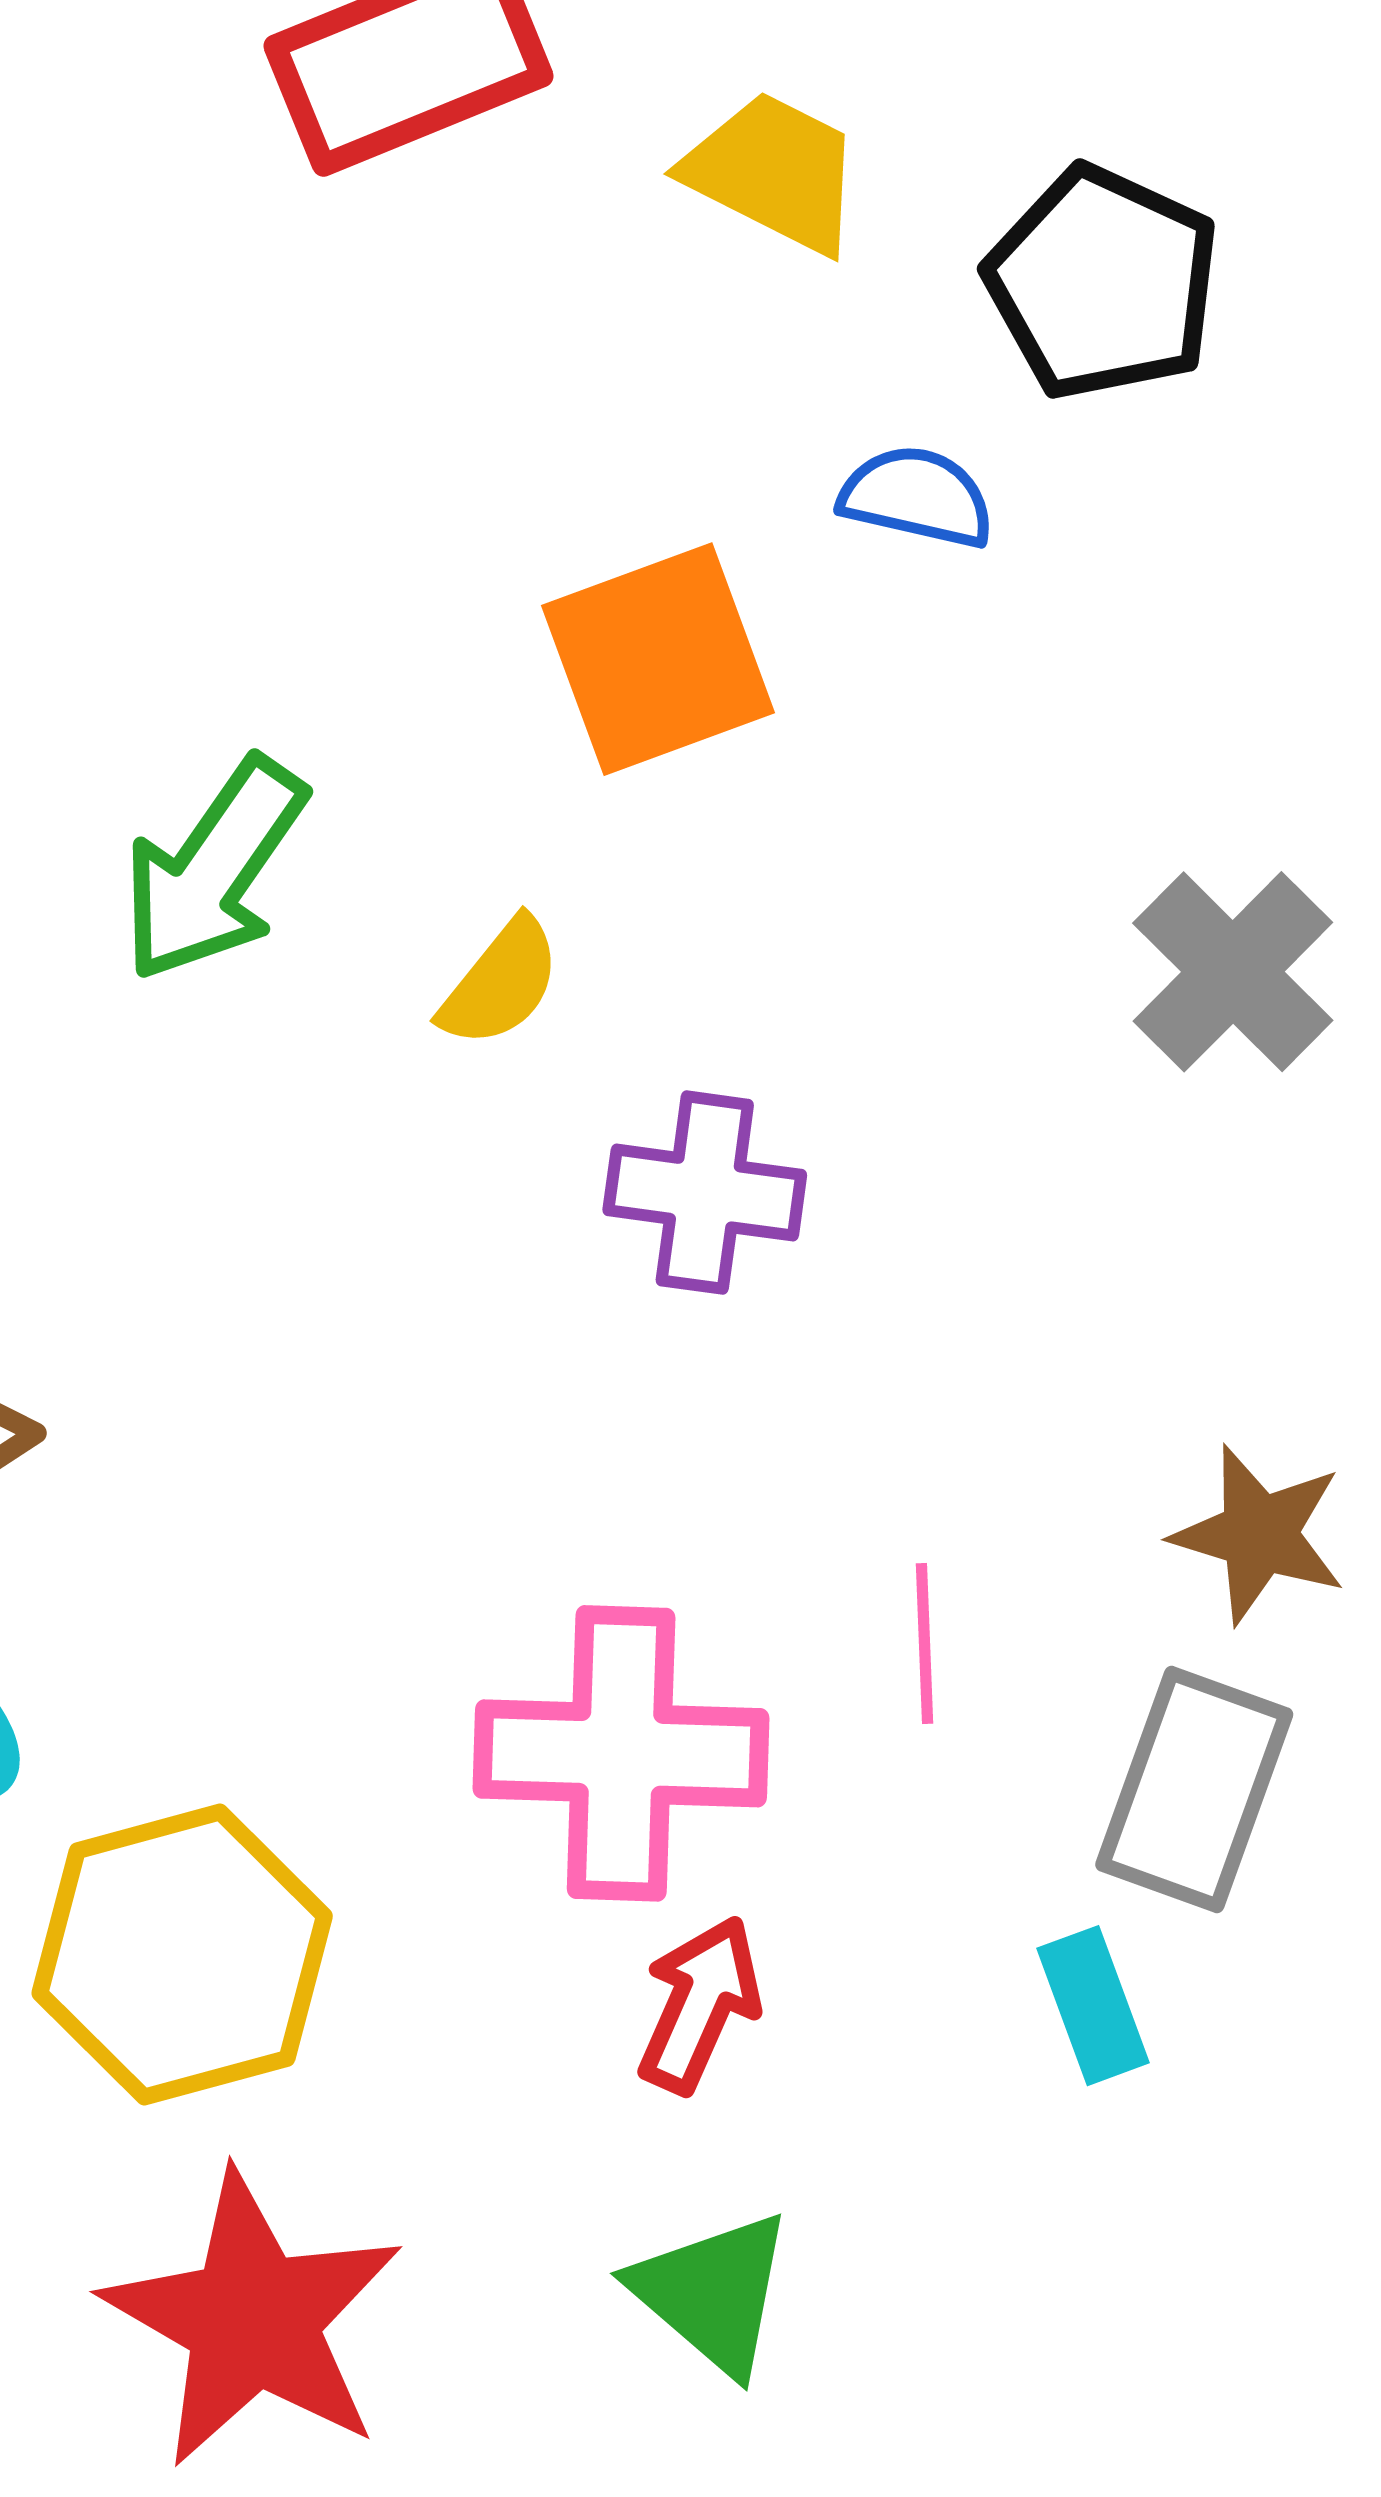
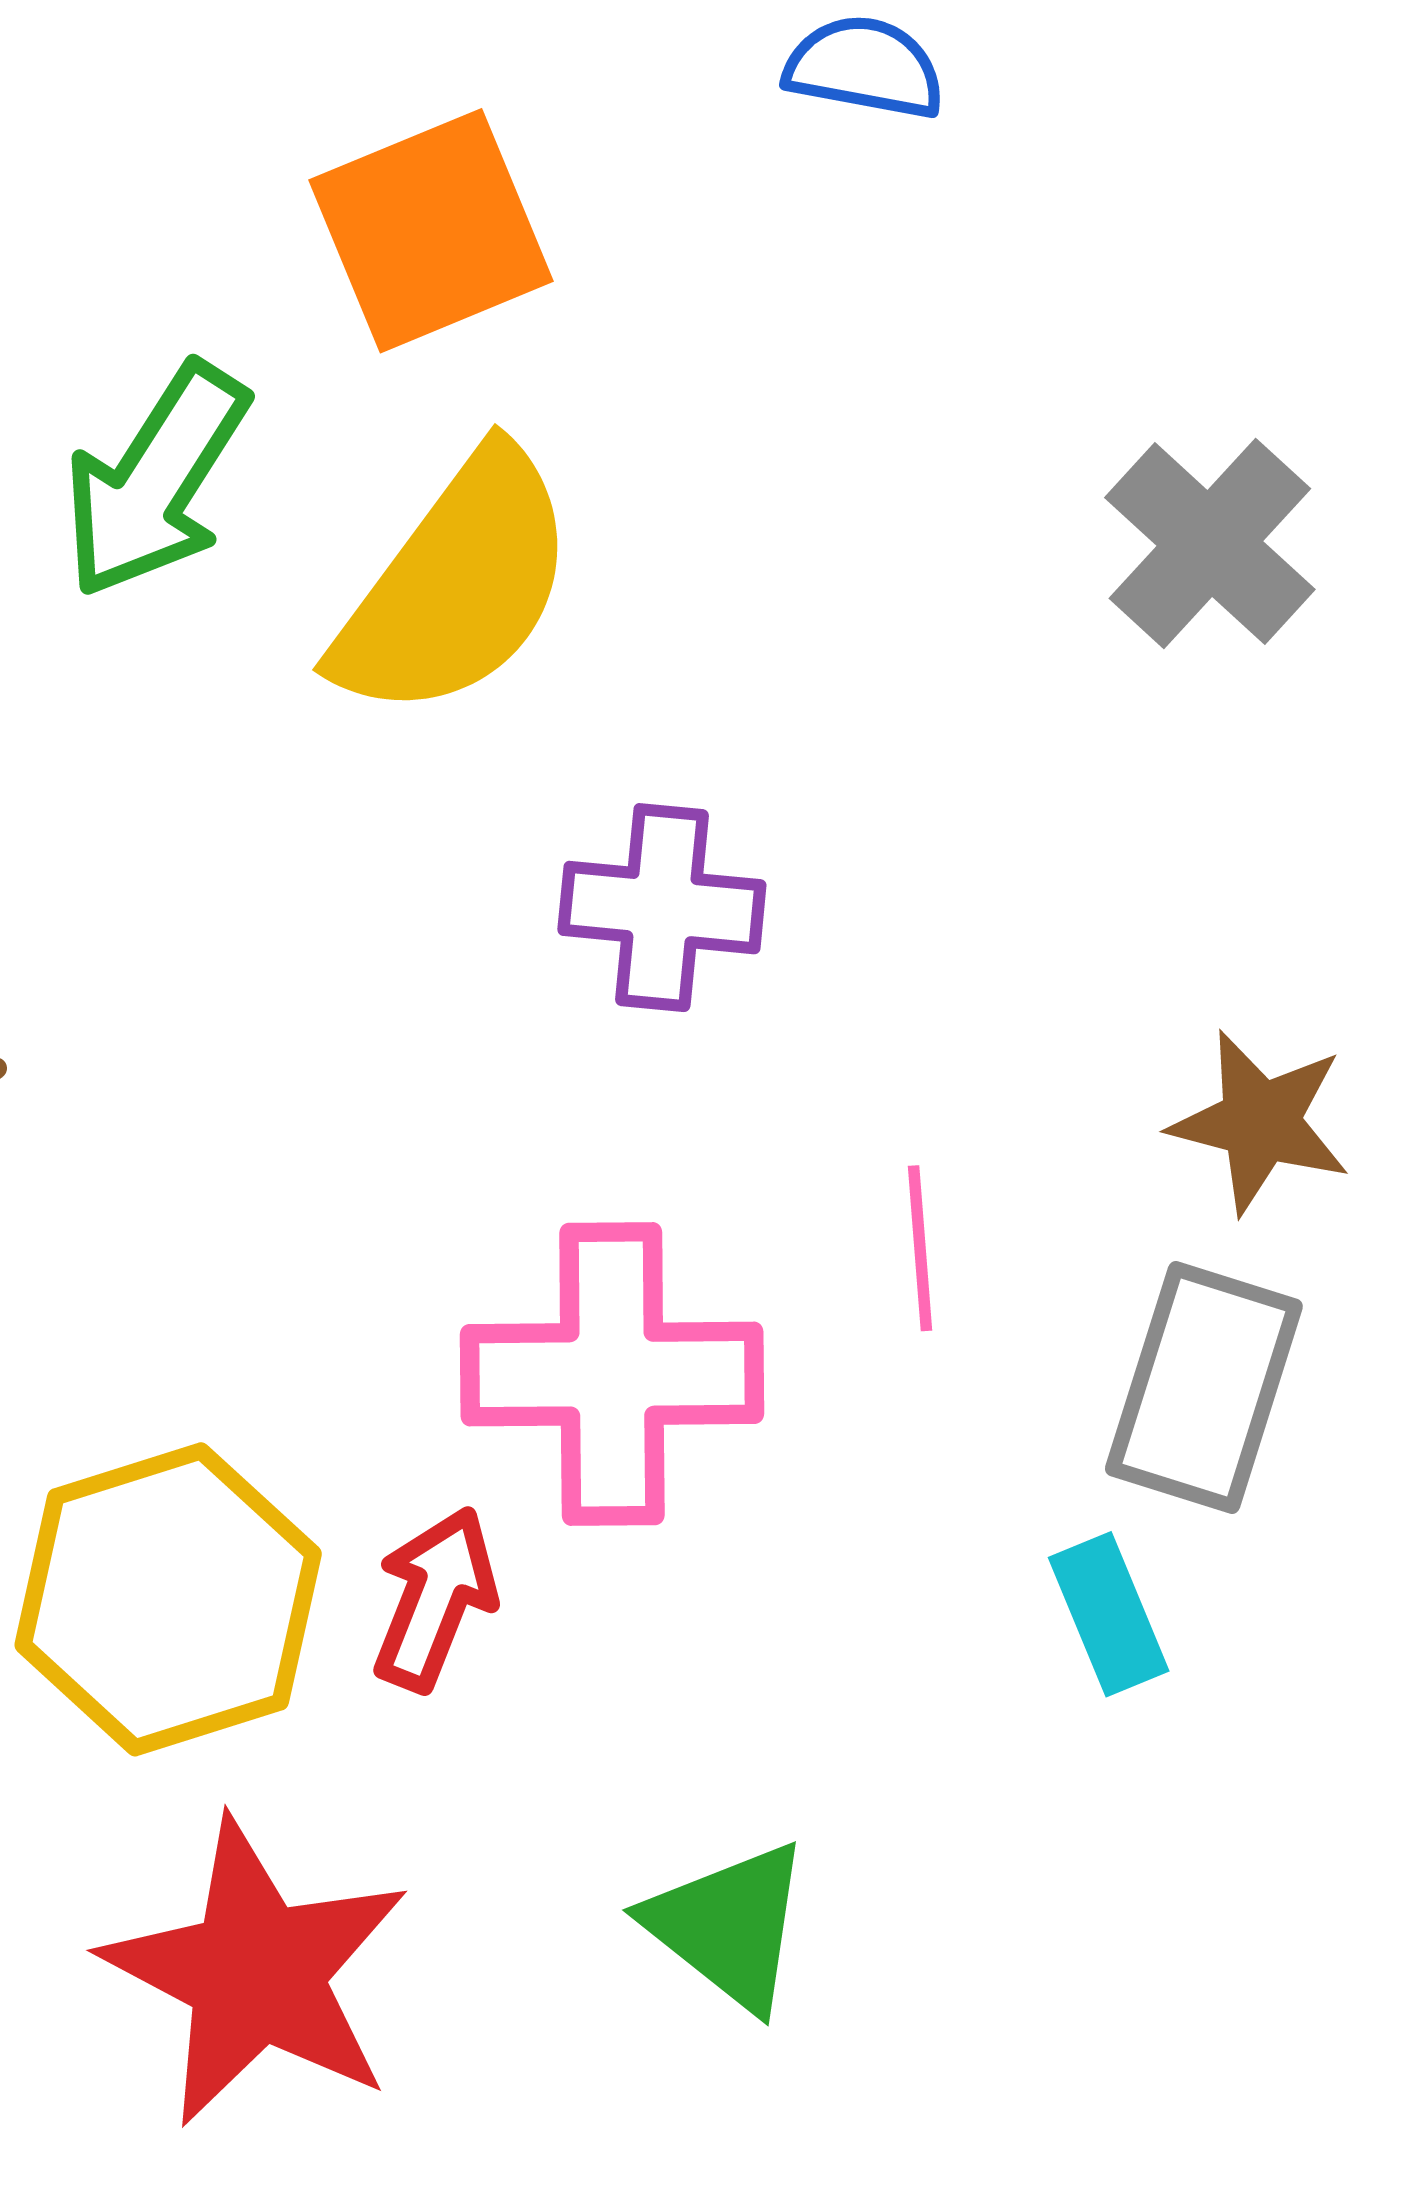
orange square: (658, 659) -> (431, 231), moved
yellow semicircle: (501, 983) -> (456, 585), size x2.0
purple cross: (705, 1193) -> (662, 908), moved
red arrow: (700, 2004) -> (435, 1599), moved

